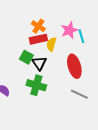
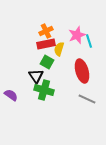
orange cross: (38, 26) -> (46, 31), turned 32
green square: (26, 57) -> (47, 62), moved
black triangle: (39, 63) -> (36, 76), moved

